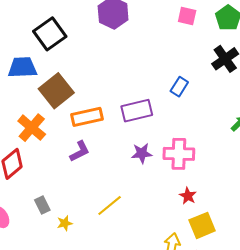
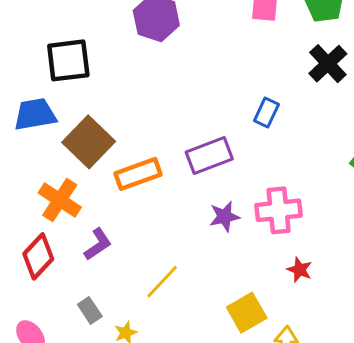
black square: (50, 34) -> (68, 60), turned 36
purple L-shape: (80, 151) -> (98, 244), moved
yellow line: (110, 205) -> (162, 282), moved
yellow square: (202, 225) -> (247, 313), moved

